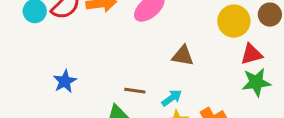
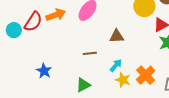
brown line: (135, 91) -> (90, 53), moved

